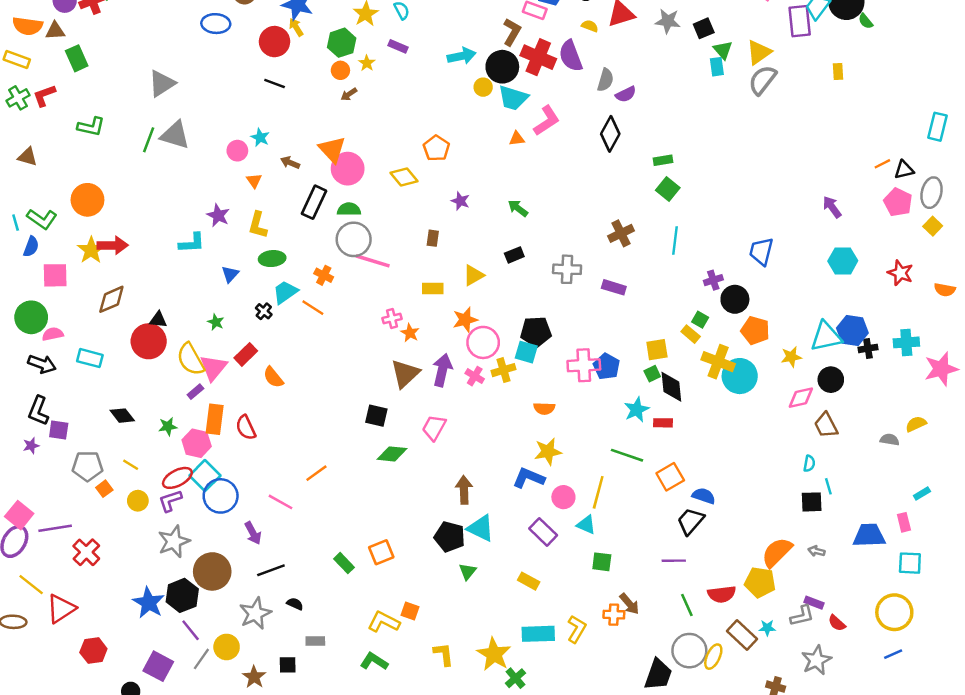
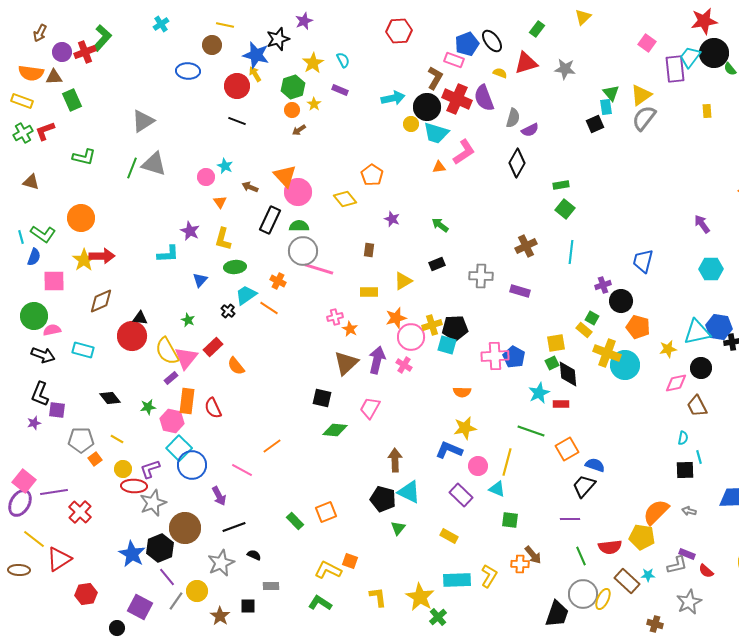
black square: (704, 28) -> (595, 124), moved
yellow cross: (504, 370) -> (432, 325), moved
red ellipse: (177, 478) -> (134, 486), moved, turned 30

